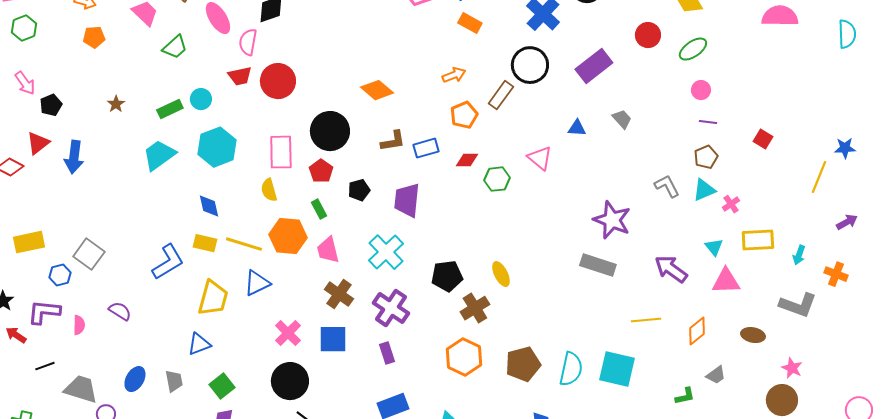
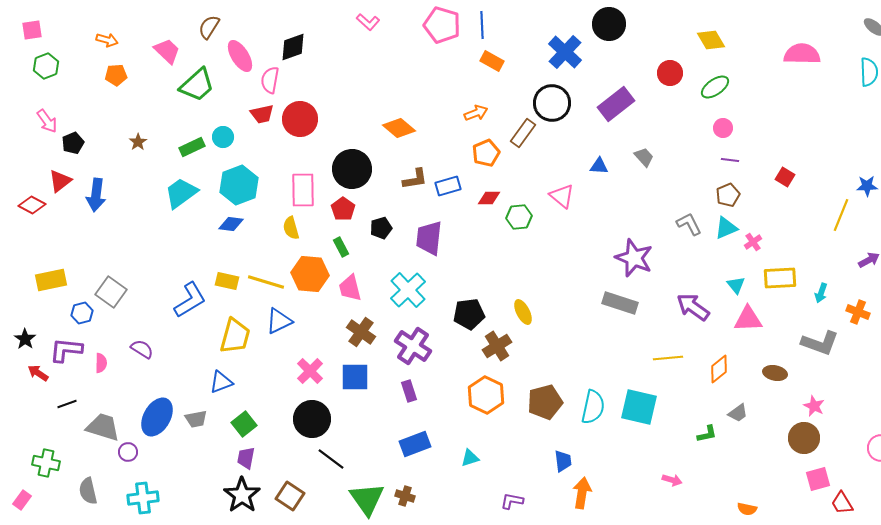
green trapezoid: (175, 47) -> (197, 85), size x1.4
blue diamond: (209, 206) -> (231, 224), moved, turned -70
blue ellipse: (135, 379) -> (157, 417), size x1.5
gray trapezoid: (174, 381) -> (196, 419), turned 90

